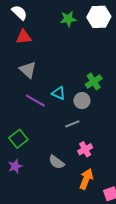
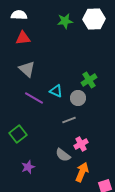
white semicircle: (19, 13) -> (19, 15), turned -42
gray semicircle: (57, 162) -> (63, 155), moved
purple star: (15, 166) -> (28, 167), moved

